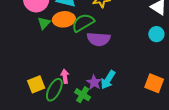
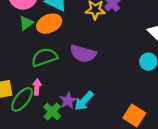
orange ellipse: (64, 19) -> (49, 24), turned -30
green semicircle: (83, 23) -> (44, 57), moved

